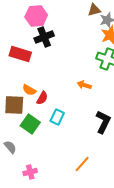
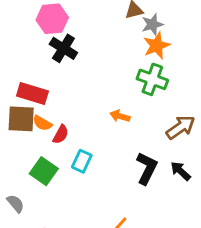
black cross: (44, 37) -> (63, 48), turned -36
red rectangle: (20, 54) -> (32, 94), moved
brown square: (14, 105) -> (21, 119), moved

